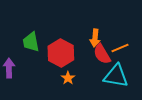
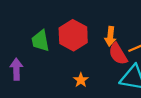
red hexagon: (61, 53) -> (73, 35), moved

